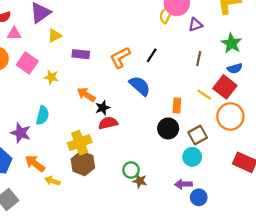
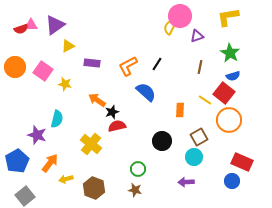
pink triangle: (14, 33) -> (31, 25), moved
black circle: (168, 128) -> (162, 141), moved
yellow cross: (80, 143) -> (91, 144), turned -30
orange arrow: (35, 163) -> (50, 163), turned 90
brown hexagon: (83, 163) -> (94, 188), moved
yellow arrow: (52, 181) -> (66, 179), turned -32
brown star: (140, 181) -> (135, 190), moved
blue circle: (199, 197) -> (232, 181), moved

